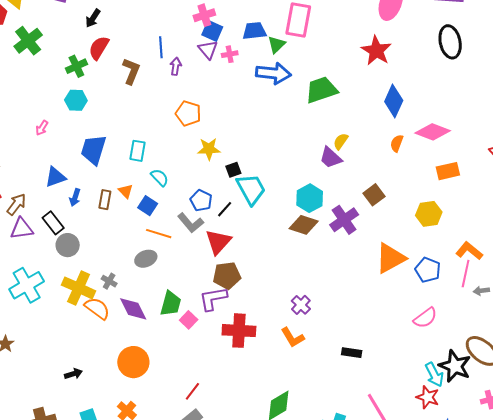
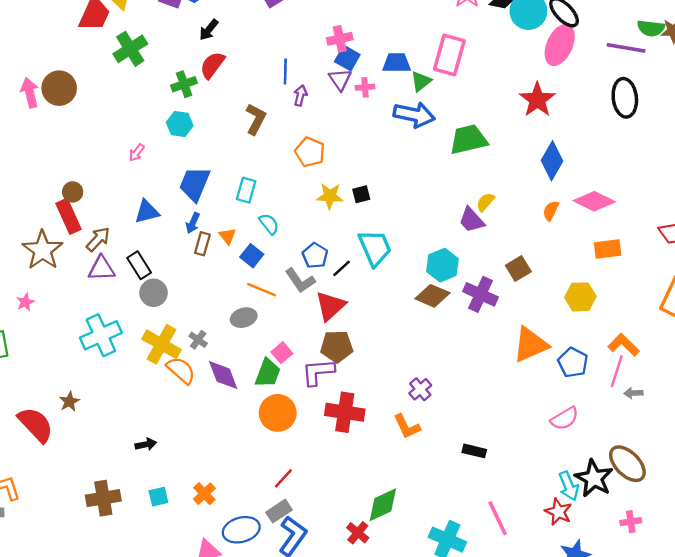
brown L-shape: (131, 71) -> (256, 119), moved
black square: (233, 170) -> (361, 194), moved
blue arrow: (75, 197) -> (193, 223), moved
purple cross: (344, 220) -> (480, 294), turned -36
pink square: (189, 320) -> (282, 353), moved
orange circle: (133, 362) -> (278, 413), moved

